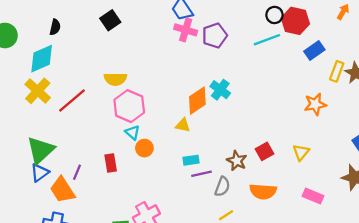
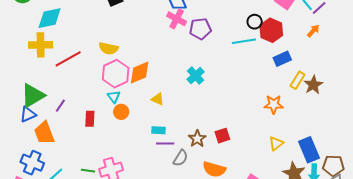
yellow cross: (38, 91) -> (41, 45), turned 35
orange diamond: (197, 101) -> (140, 72), moved
yellow triangle: (301, 152) -> (276, 144), moved
purple line: (77, 172) -> (60, 106), moved

